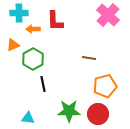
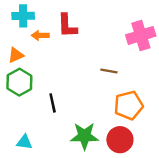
pink cross: (108, 15) -> (141, 35), moved, turned 30
green hexagon: (33, 59) -> (19, 82), moved
cyan triangle: (28, 118) -> (24, 142), moved

